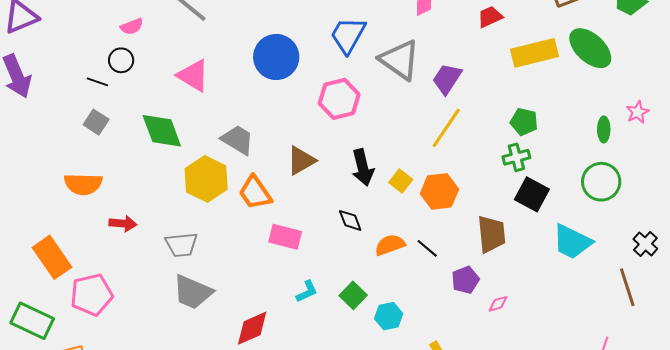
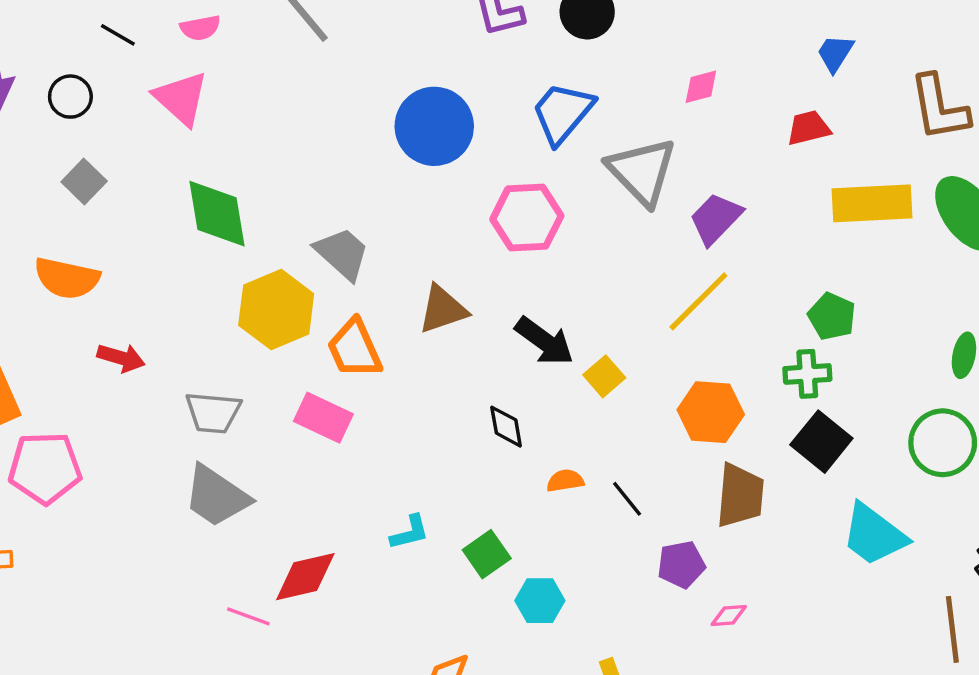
black circle: (121, 60) -> (70, 97), moved
pink triangle: (193, 76) -> (181, 98), moved
black line: (97, 82) -> (118, 35), moved
gray square: (96, 122) -> (84, 182), moved
black arrow: (363, 168) -> (544, 341), turned -51
orange hexagon: (439, 191) -> (711, 412), moved
pink rectangle: (285, 237) -> (323, 418), moved
orange semicircle: (390, 245) -> (565, 481), size x0.7

